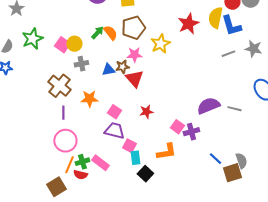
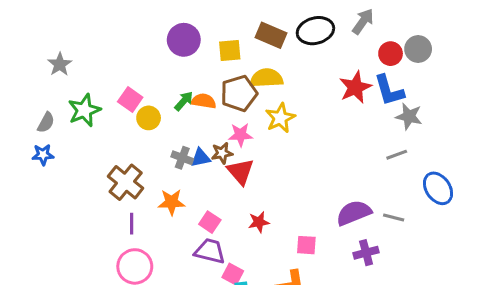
yellow semicircle: (215, 18) -> (266, 78), moved, turned 75
red star: (188, 24) -> (355, 87), moved
orange semicircle: (110, 33) -> (204, 101), turned -42
pink square: (62, 45) -> (130, 100), moved
gray star: (253, 49) -> (409, 116), moved
gray line: (228, 54) -> (397, 155), moved
gray cross: (81, 64) -> (182, 158), moved, turned 32
pink square: (177, 127) -> (306, 245), turned -32
purple cross: (191, 132) -> (366, 253), moved

